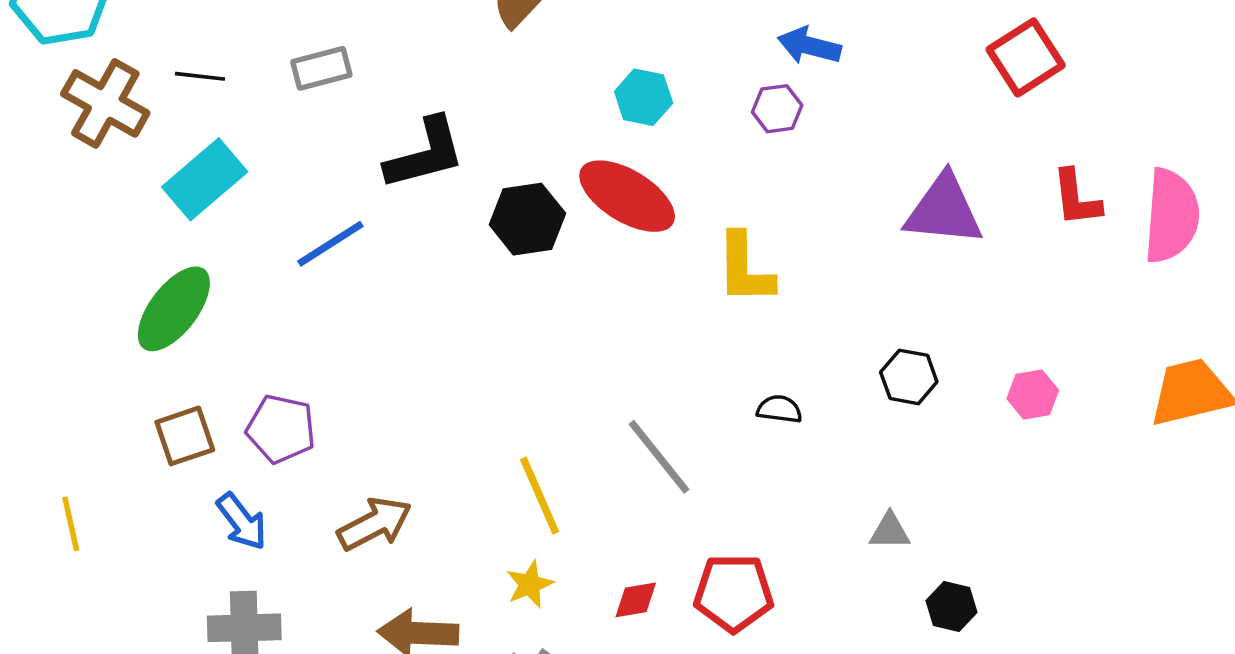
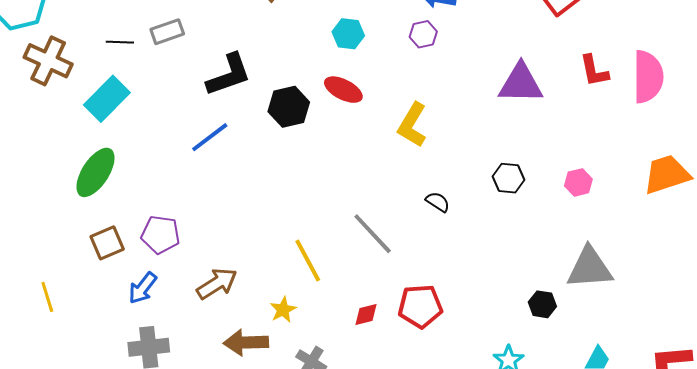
black line: (200, 76) -> (120, 42), moved
red ellipse: (627, 196) -> (343, 90), size x0.7
blue line: (330, 244) -> (210, 137), moved
yellow L-shape: (745, 269) -> (412, 125), turned 36
black semicircle: (779, 409) -> (438, 202), turned 30
blue arrow: (242, 521) -> (143, 288), turned 80
gray triangle: (890, 531) -> (590, 268), moved, size x2.0
yellow star: (530, 584) -> (283, 310), moved

